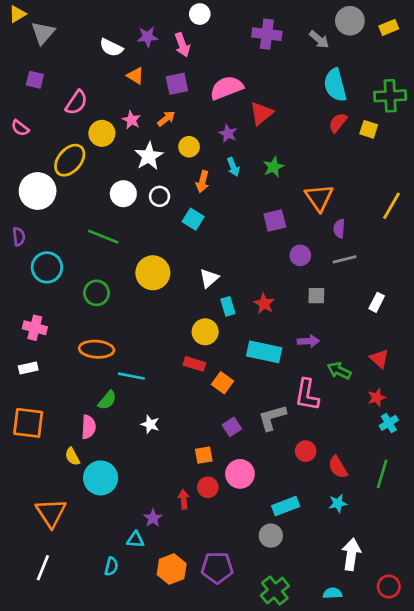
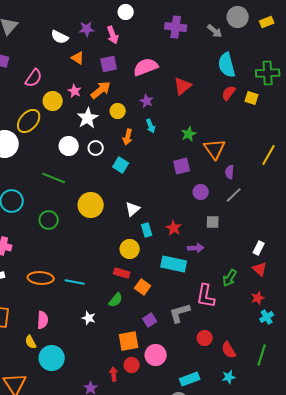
red triangle: (261, 113) -> (183, 86), moved
orange arrow: (166, 119) -> (101, 90), size x1.5
green star: (273, 167) -> (189, 134), moved
gray line: (345, 259) -> (234, 195), turned -30
white rectangle: (377, 302) -> (259, 248), moved
purple arrow: (308, 341) -> (196, 248), moved
orange ellipse: (97, 349) -> (41, 278), moved
green arrow: (339, 371) -> (230, 278), turned -84
green semicircle: (107, 400) -> (116, 300), moved
orange square: (204, 455) -> (129, 341), size x1.5

